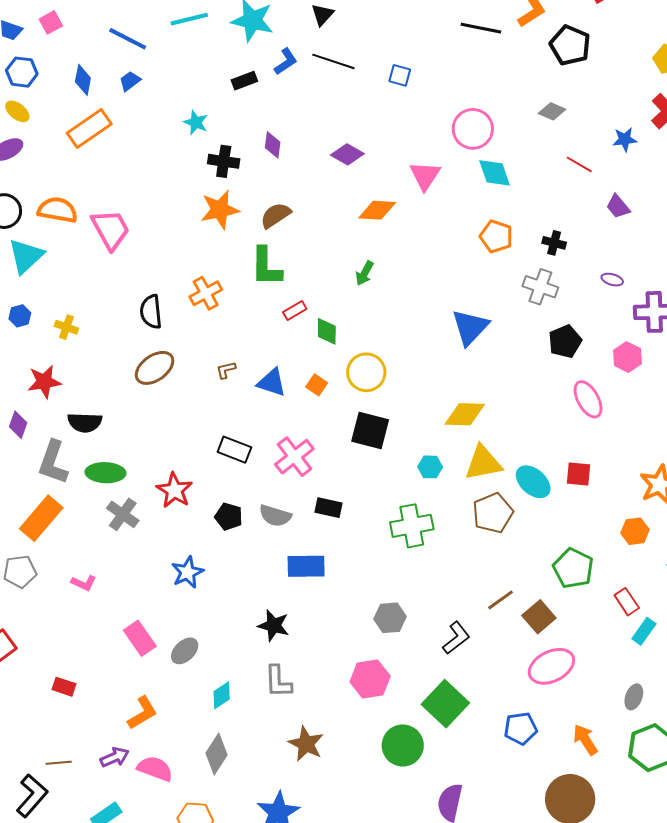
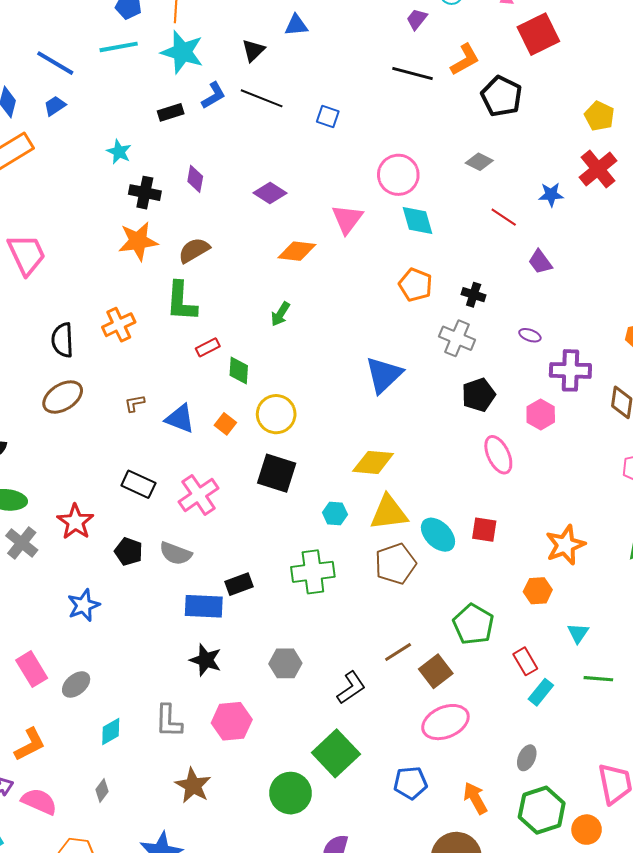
black rectangle: (329, 508) -> (239, 584), moved, turned -36
black star: (274, 626) -> (206, 660), moved
pink hexagon: (370, 679) -> (232, 721), moved
gray diamond: (216, 754) -> (102, 790), size x0.6

